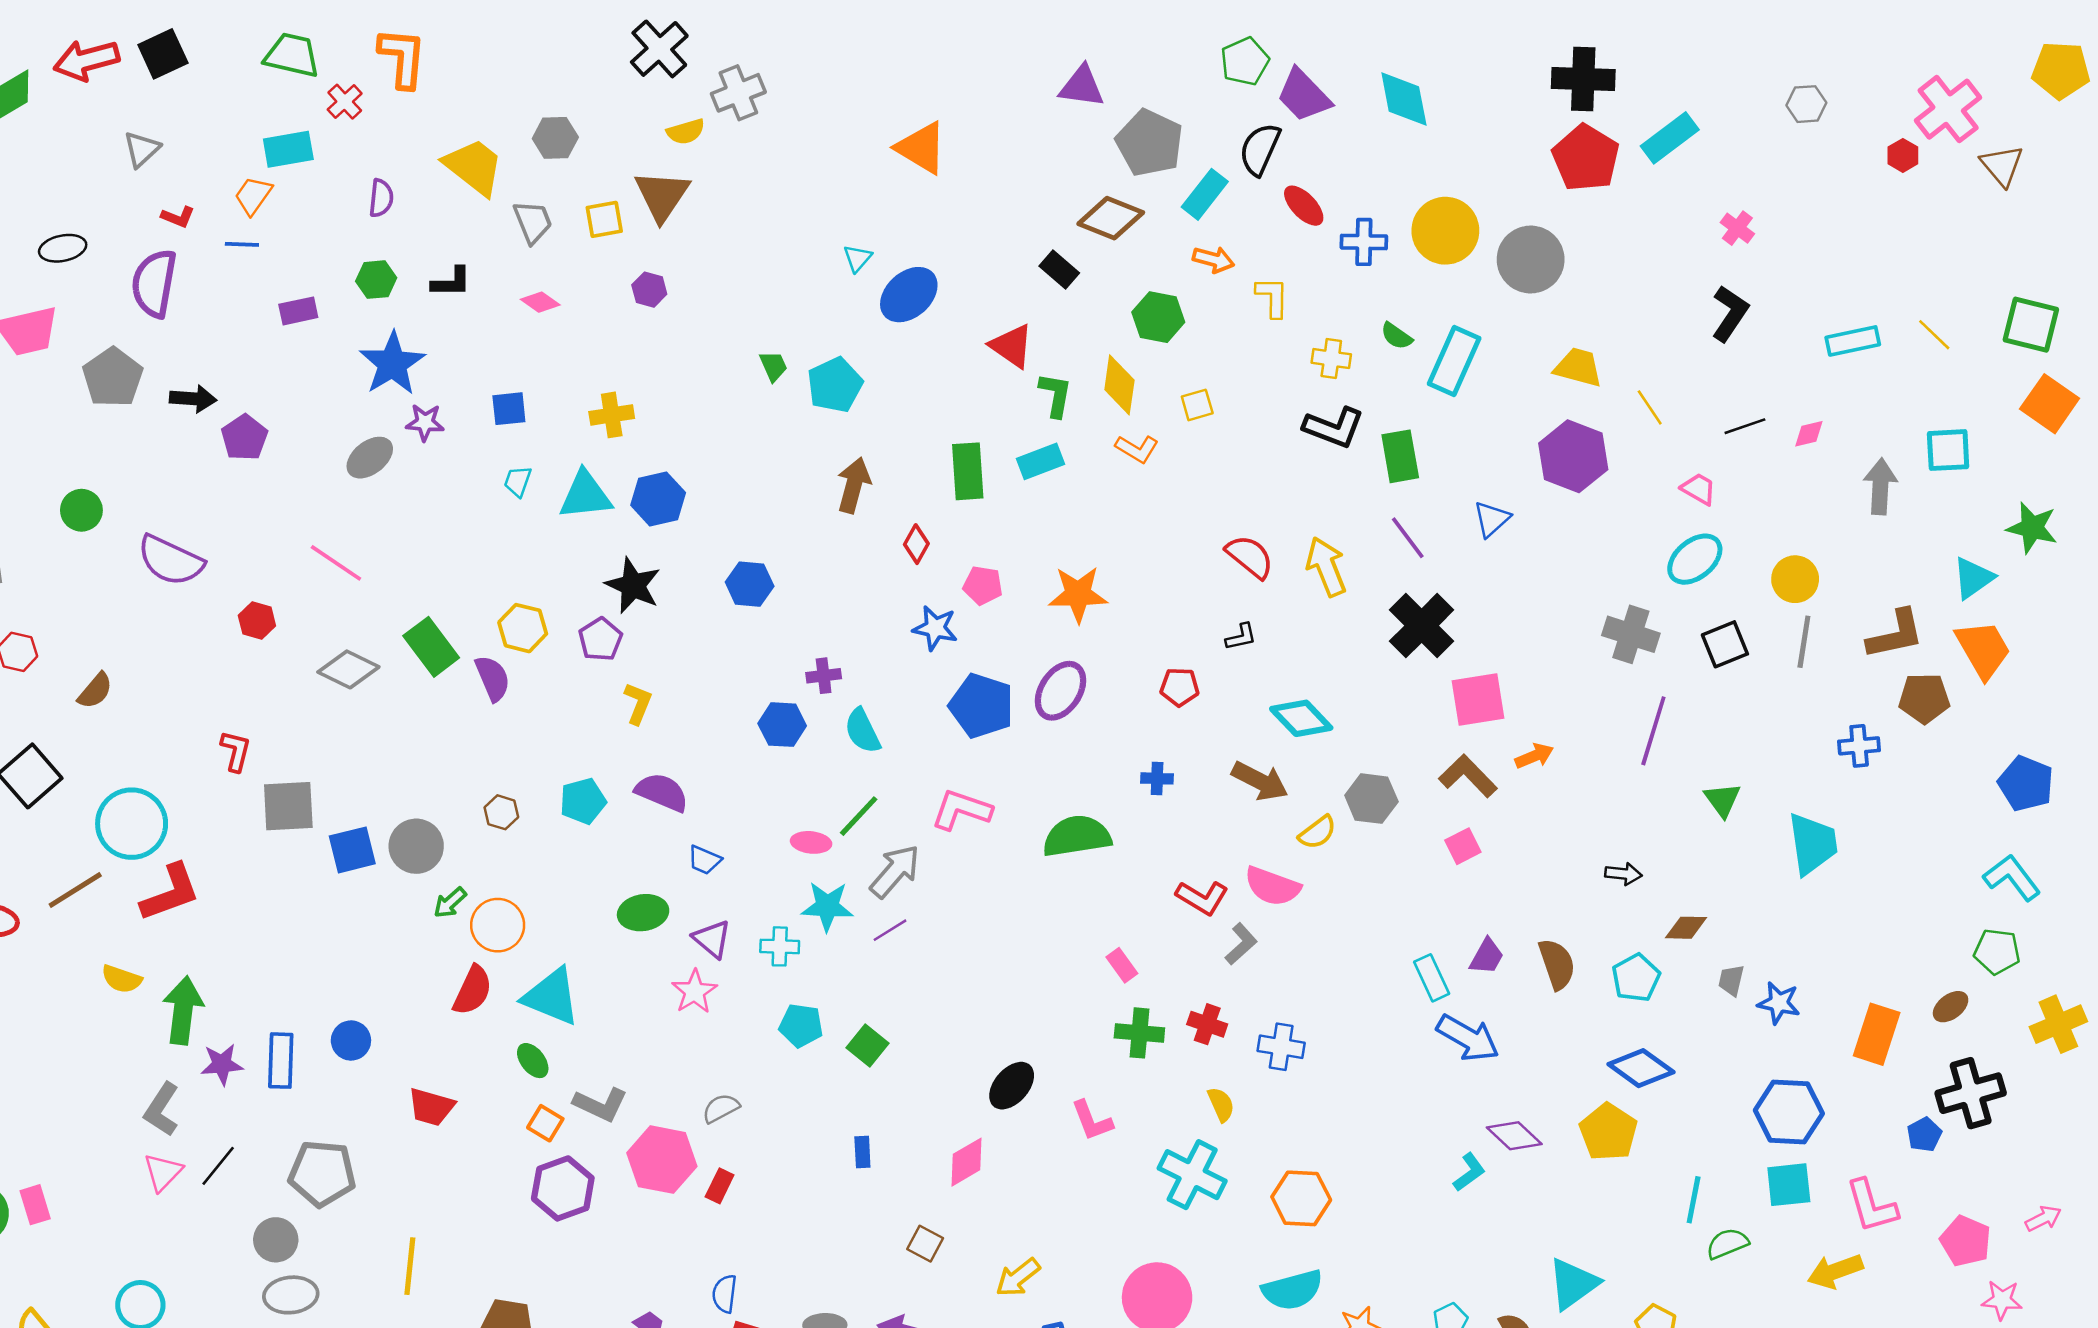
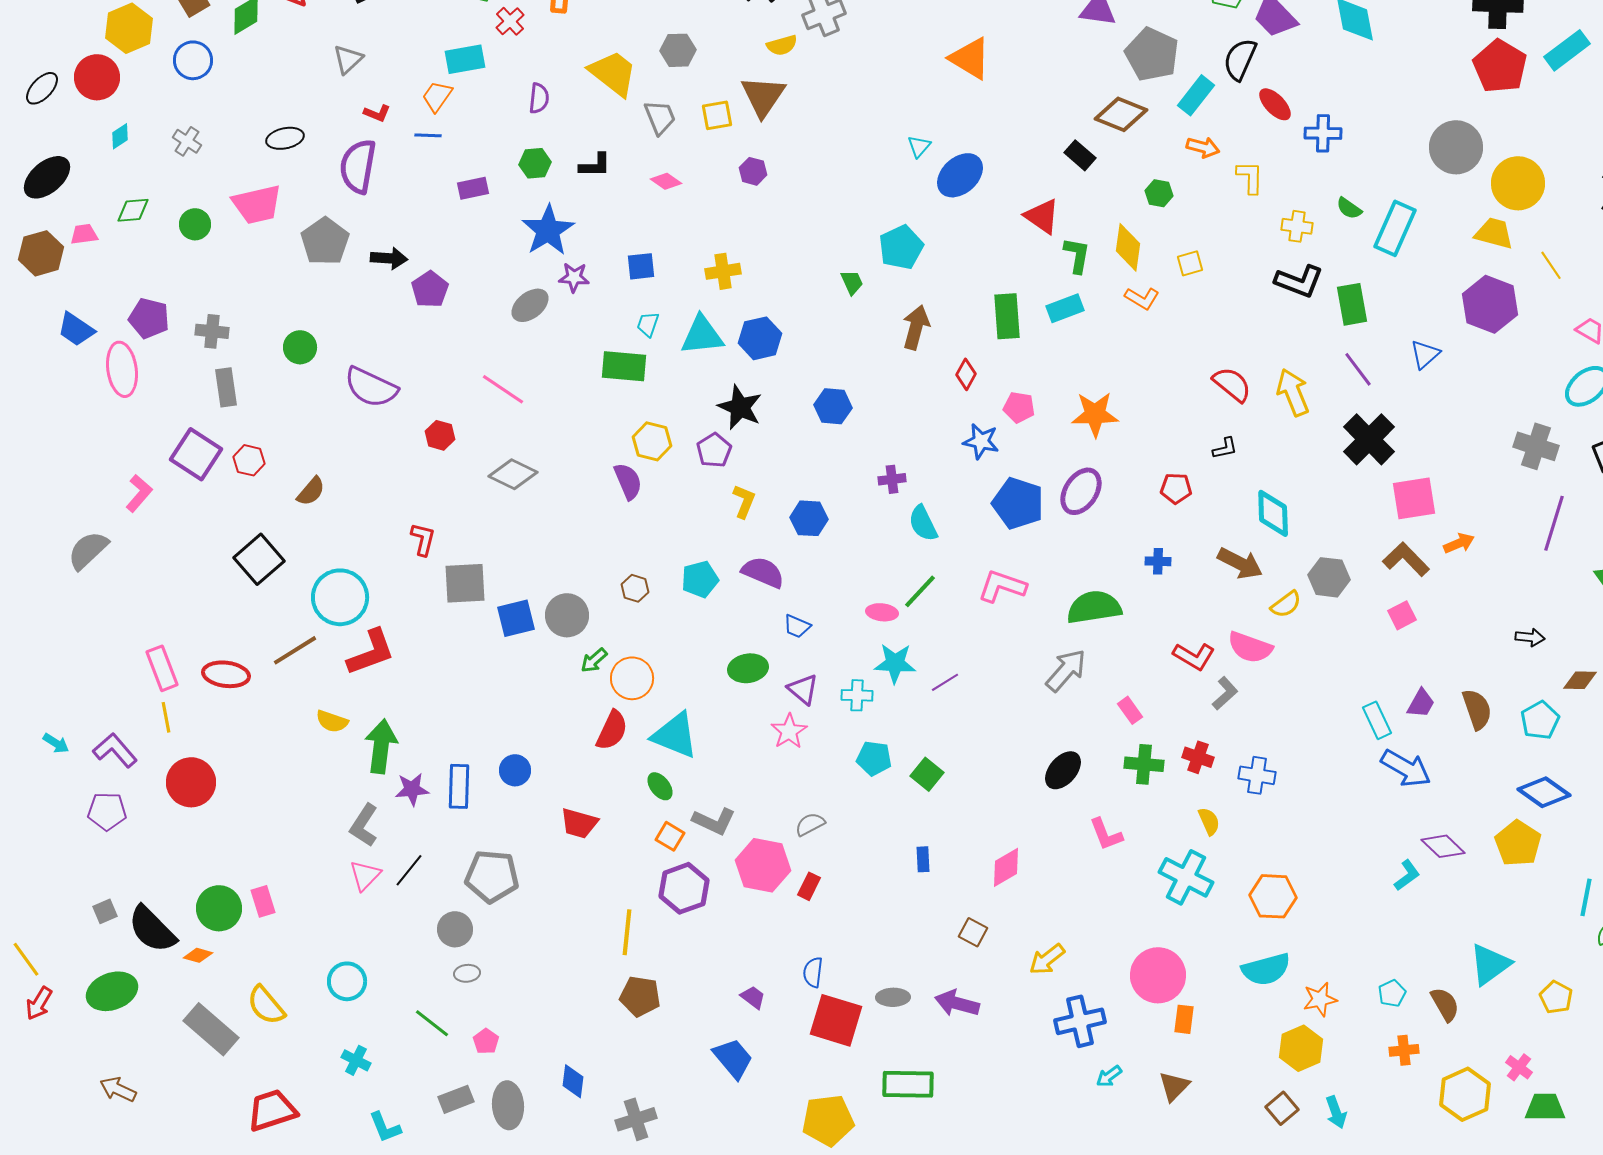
yellow circle: (1445, 231) -> (1518, 183), moved
green hexagon: (1158, 317) -> (1159, 193), size x0.7
green trapezoid: (773, 366) -> (852, 282), moved
green rectangle: (431, 647) -> (624, 366), moved, turned -48
cyan diamond: (1301, 718) -> (1273, 513), turned 42
blue hexagon: (782, 725) -> (809, 518), moved
gray arrow: (895, 871) -> (1066, 670), moved
black ellipse: (1012, 1086) -> (1063, 770), moved
yellow line: (410, 1266) -> (627, 932), moved
gray ellipse: (291, 1295) -> (467, 973), size x0.6

